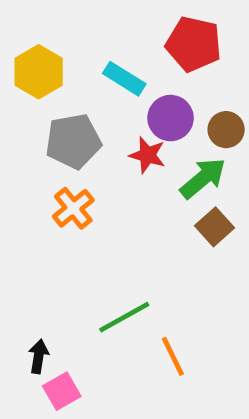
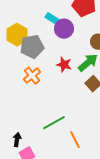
yellow hexagon: (39, 72) -> (17, 35), moved
purple circle: (171, 118) -> (64, 29), moved
red star: (147, 155) -> (64, 65), moved

